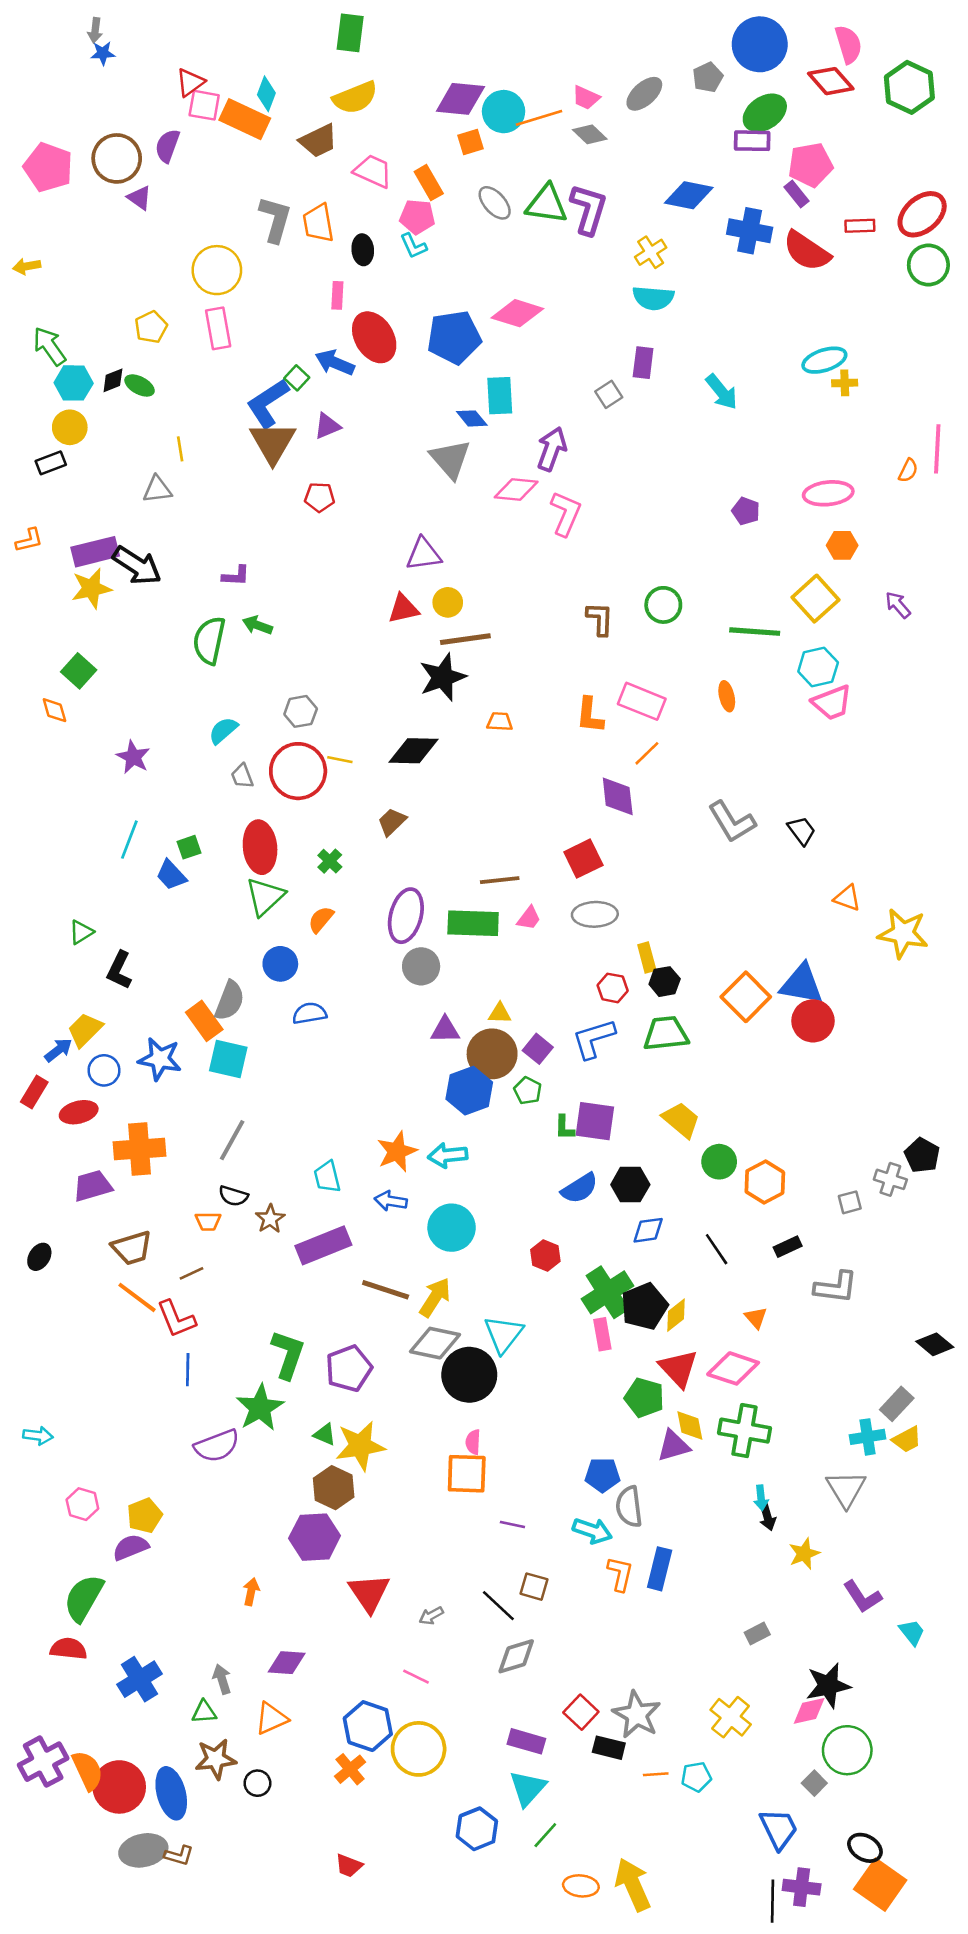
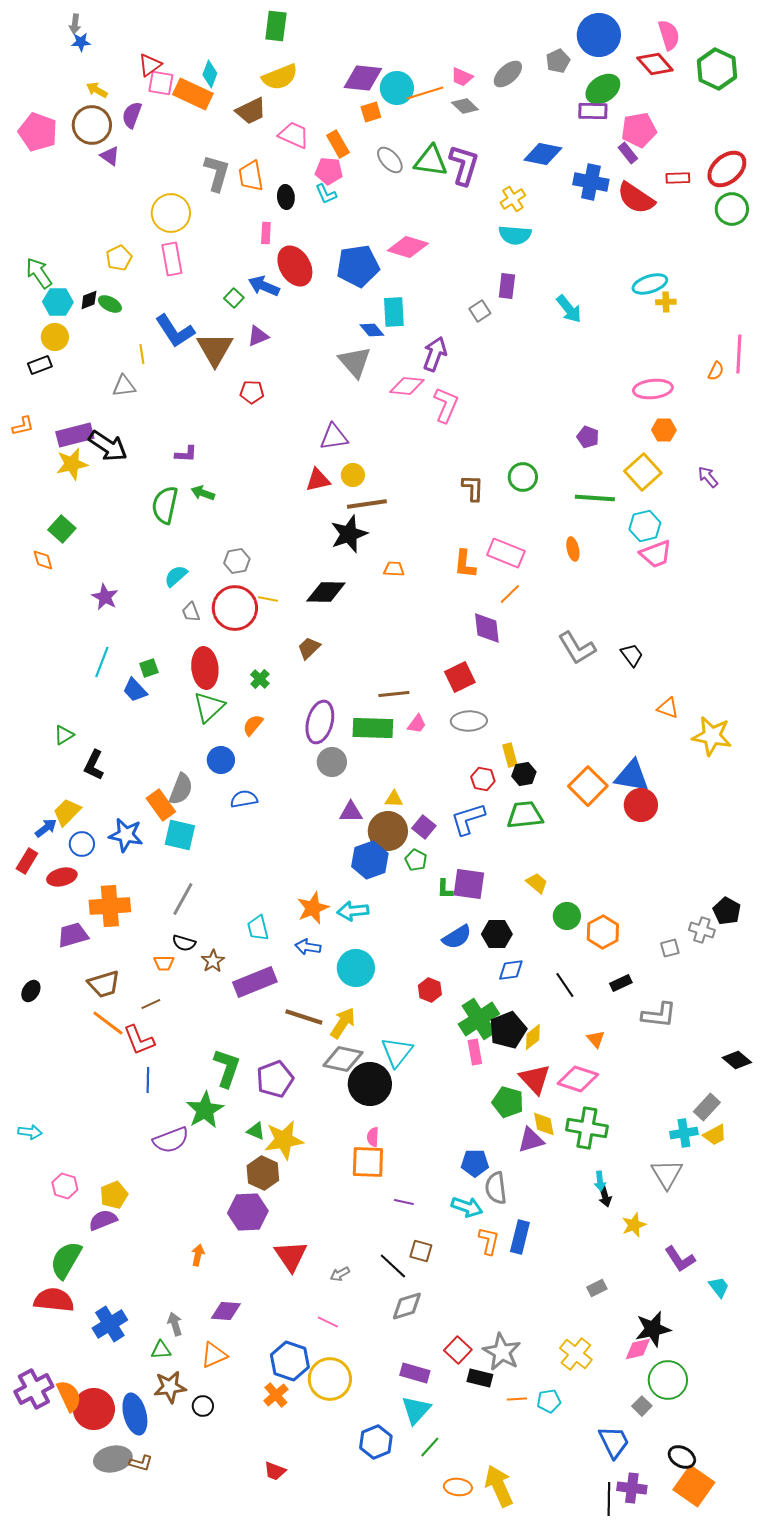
yellow arrow: (27, 266) -> (97, 90), moved, turned 40
blue L-shape: (268, 403) -> (175, 331), moved, turned -90
purple pentagon: (746, 511) -> (588, 437), moved
yellow trapezoid: (681, 1120) -> (537, 883), size x0.7
red semicircle: (68, 1649) -> (54, 1300), size x1.4

